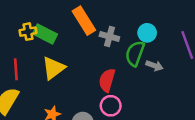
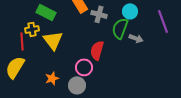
yellow cross: (28, 32) -> (32, 29), moved
yellow triangle: (54, 68) -> (53, 40), turned -30
pink circle: (111, 106) -> (84, 67), moved

